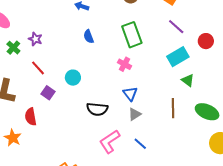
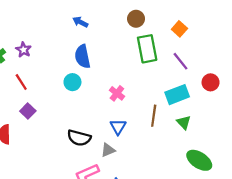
green rectangle: (132, 35) -> (147, 49), moved
blue semicircle: (89, 37) -> (83, 57), size x1.5
cyan circle: (73, 78) -> (72, 82), moved
brown line: (173, 108) -> (154, 116), moved
gray triangle: (135, 114) -> (108, 150), moved

